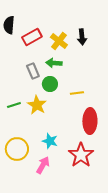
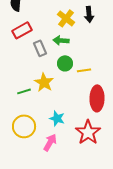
red rectangle: (32, 37) -> (22, 30), moved
green circle: (50, 84) -> (65, 63), moved
green line: (14, 105) -> (24, 91), moved

